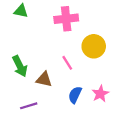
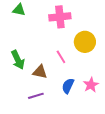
purple line: (29, 106) -> (36, 96), moved

